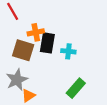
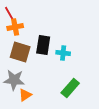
orange cross: (36, 32) -> (15, 27), moved
gray star: (17, 80) -> (14, 80), turned 30

